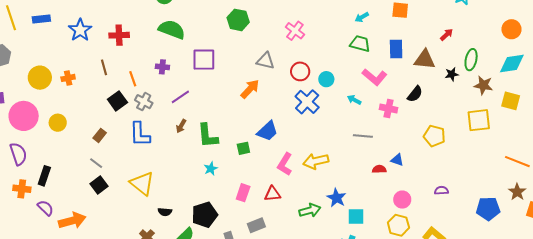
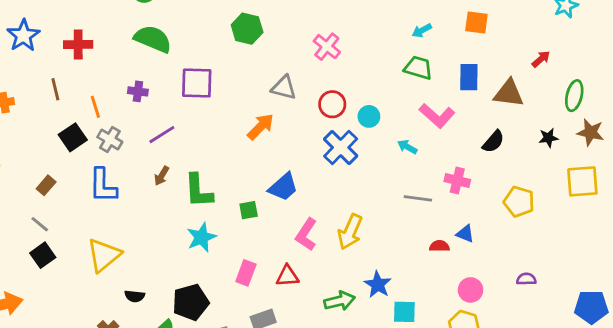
black star: (452, 74) -> (548, 138), moved
pink cross: (389, 109) -> (457, 180), moved
yellow arrow: (316, 161) -> (350, 232), turned -55
cyan star: (211, 169) -> (201, 237), size x1.5
yellow triangle: (142, 183) -> (104, 255), turned 40

